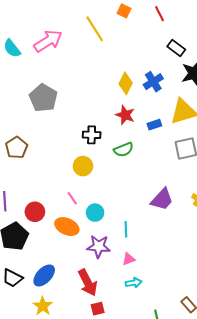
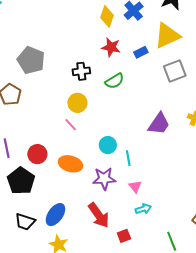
gray pentagon: (43, 98) -> (31, 60), moved
pink line: (72, 198) -> (71, 125), moved
cyan circle: (95, 213) -> (108, 145), moved
pink triangle: (129, 259) -> (135, 187), turned -40
red square: (98, 309) -> (124, 236), moved

